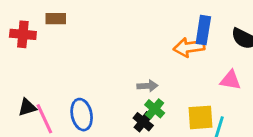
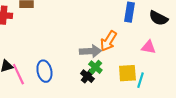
orange arrow: (189, 47) -> (108, 41), moved, turned -50
gray arrow: (147, 86) -> (90, 51), size x1.5

